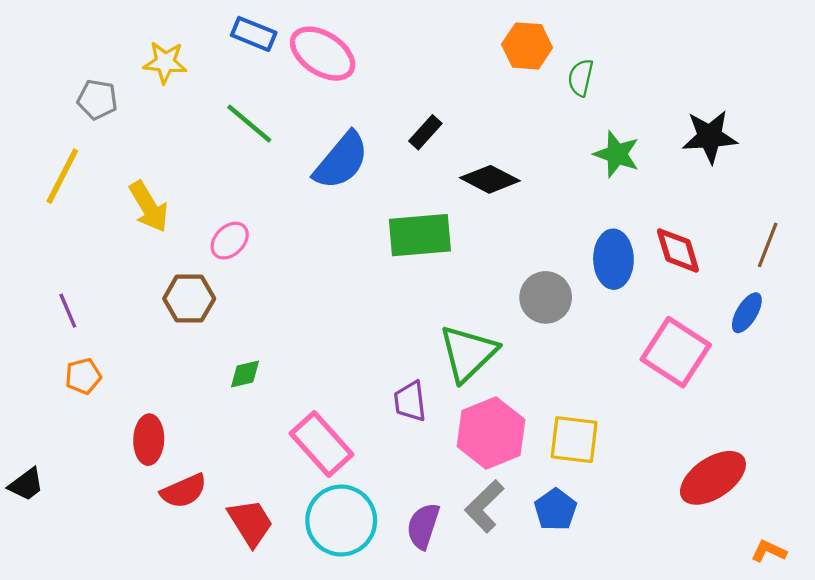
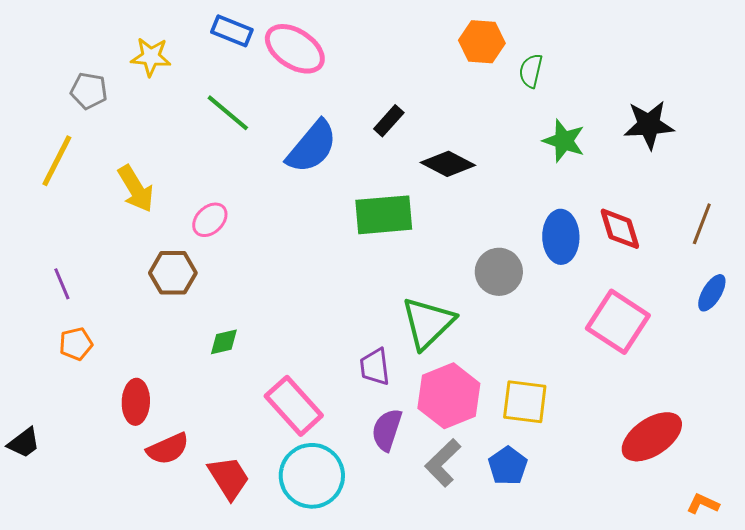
blue ellipse: (747, 313) -> (712, 293), moved
purple semicircle: (423, 526) -> (387, 430), moved

